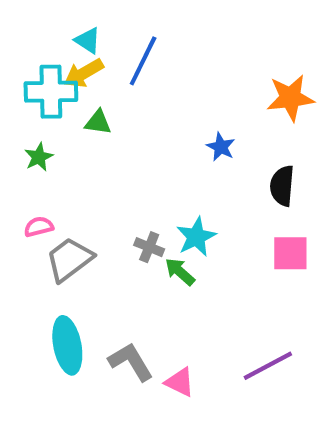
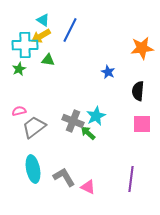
green star: (39, 157) -> (19, 69), moved
gray cross: (149, 247) -> (73, 121), size x1.5
purple line: (268, 366) -> (131, 179), turned -55

